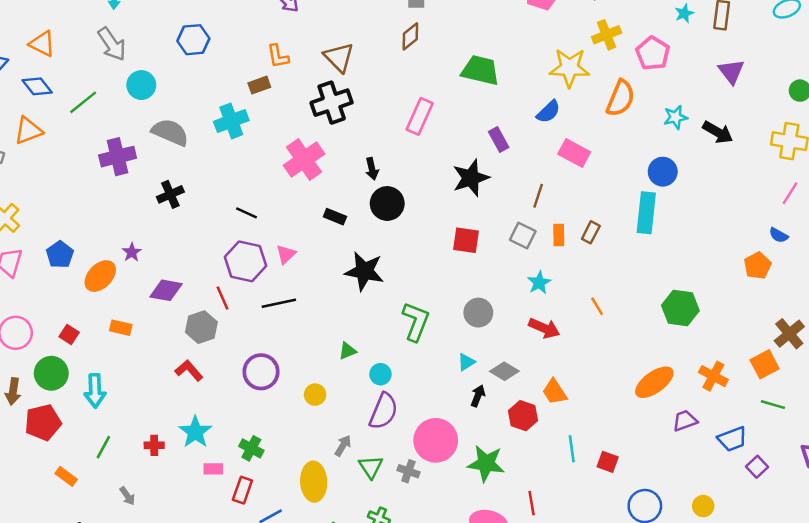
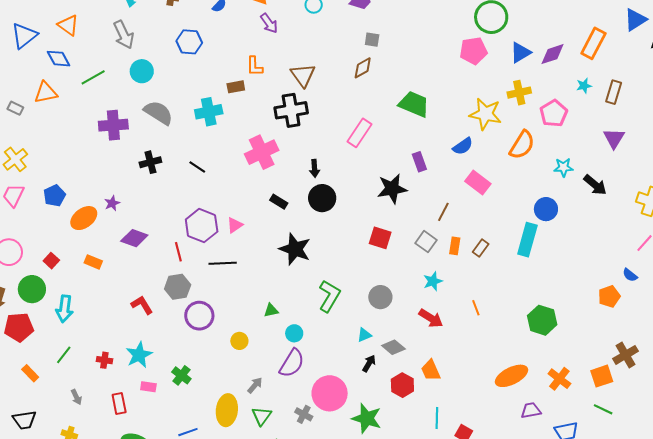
black line: (246, 213) -> (197, 167), moved
gray hexagon: (201, 327) -> (178, 287), moved
green triangle: (371, 467) -> (261, 416), moved
red rectangle: (242, 490) -> (119, 403), moved, turned -40

